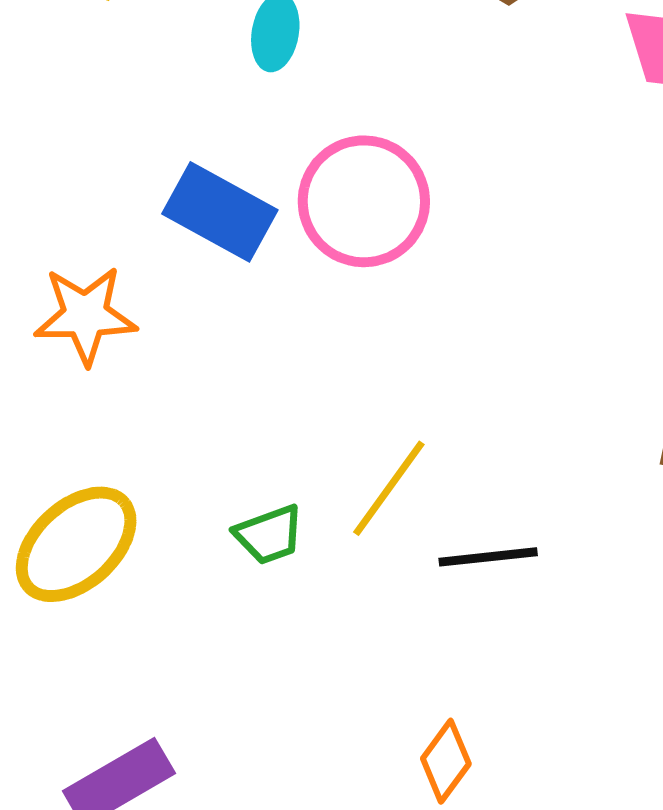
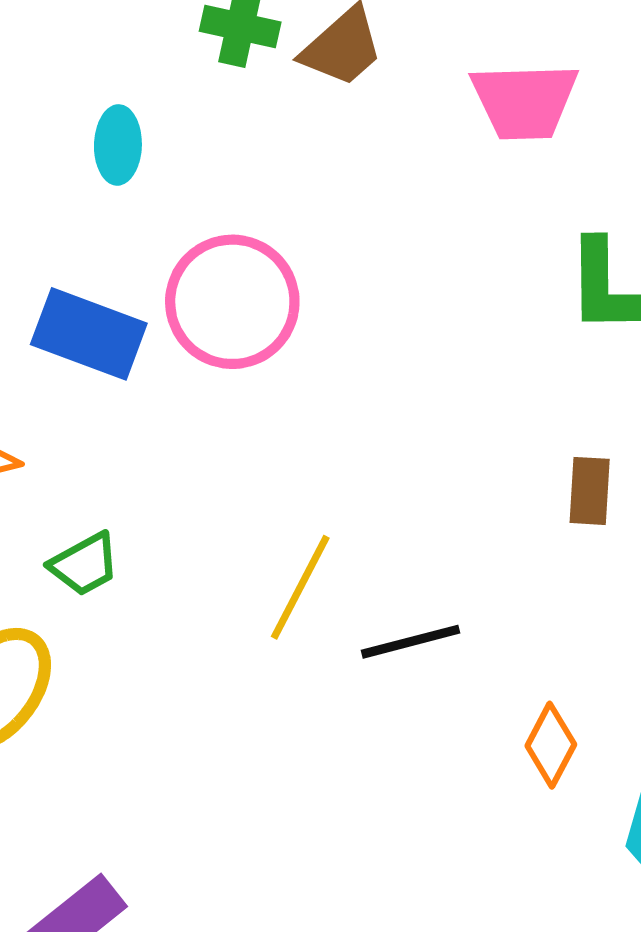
green trapezoid: (269, 535) -> (84, 564), moved
orange diamond: (446, 761) -> (551, 745), moved

